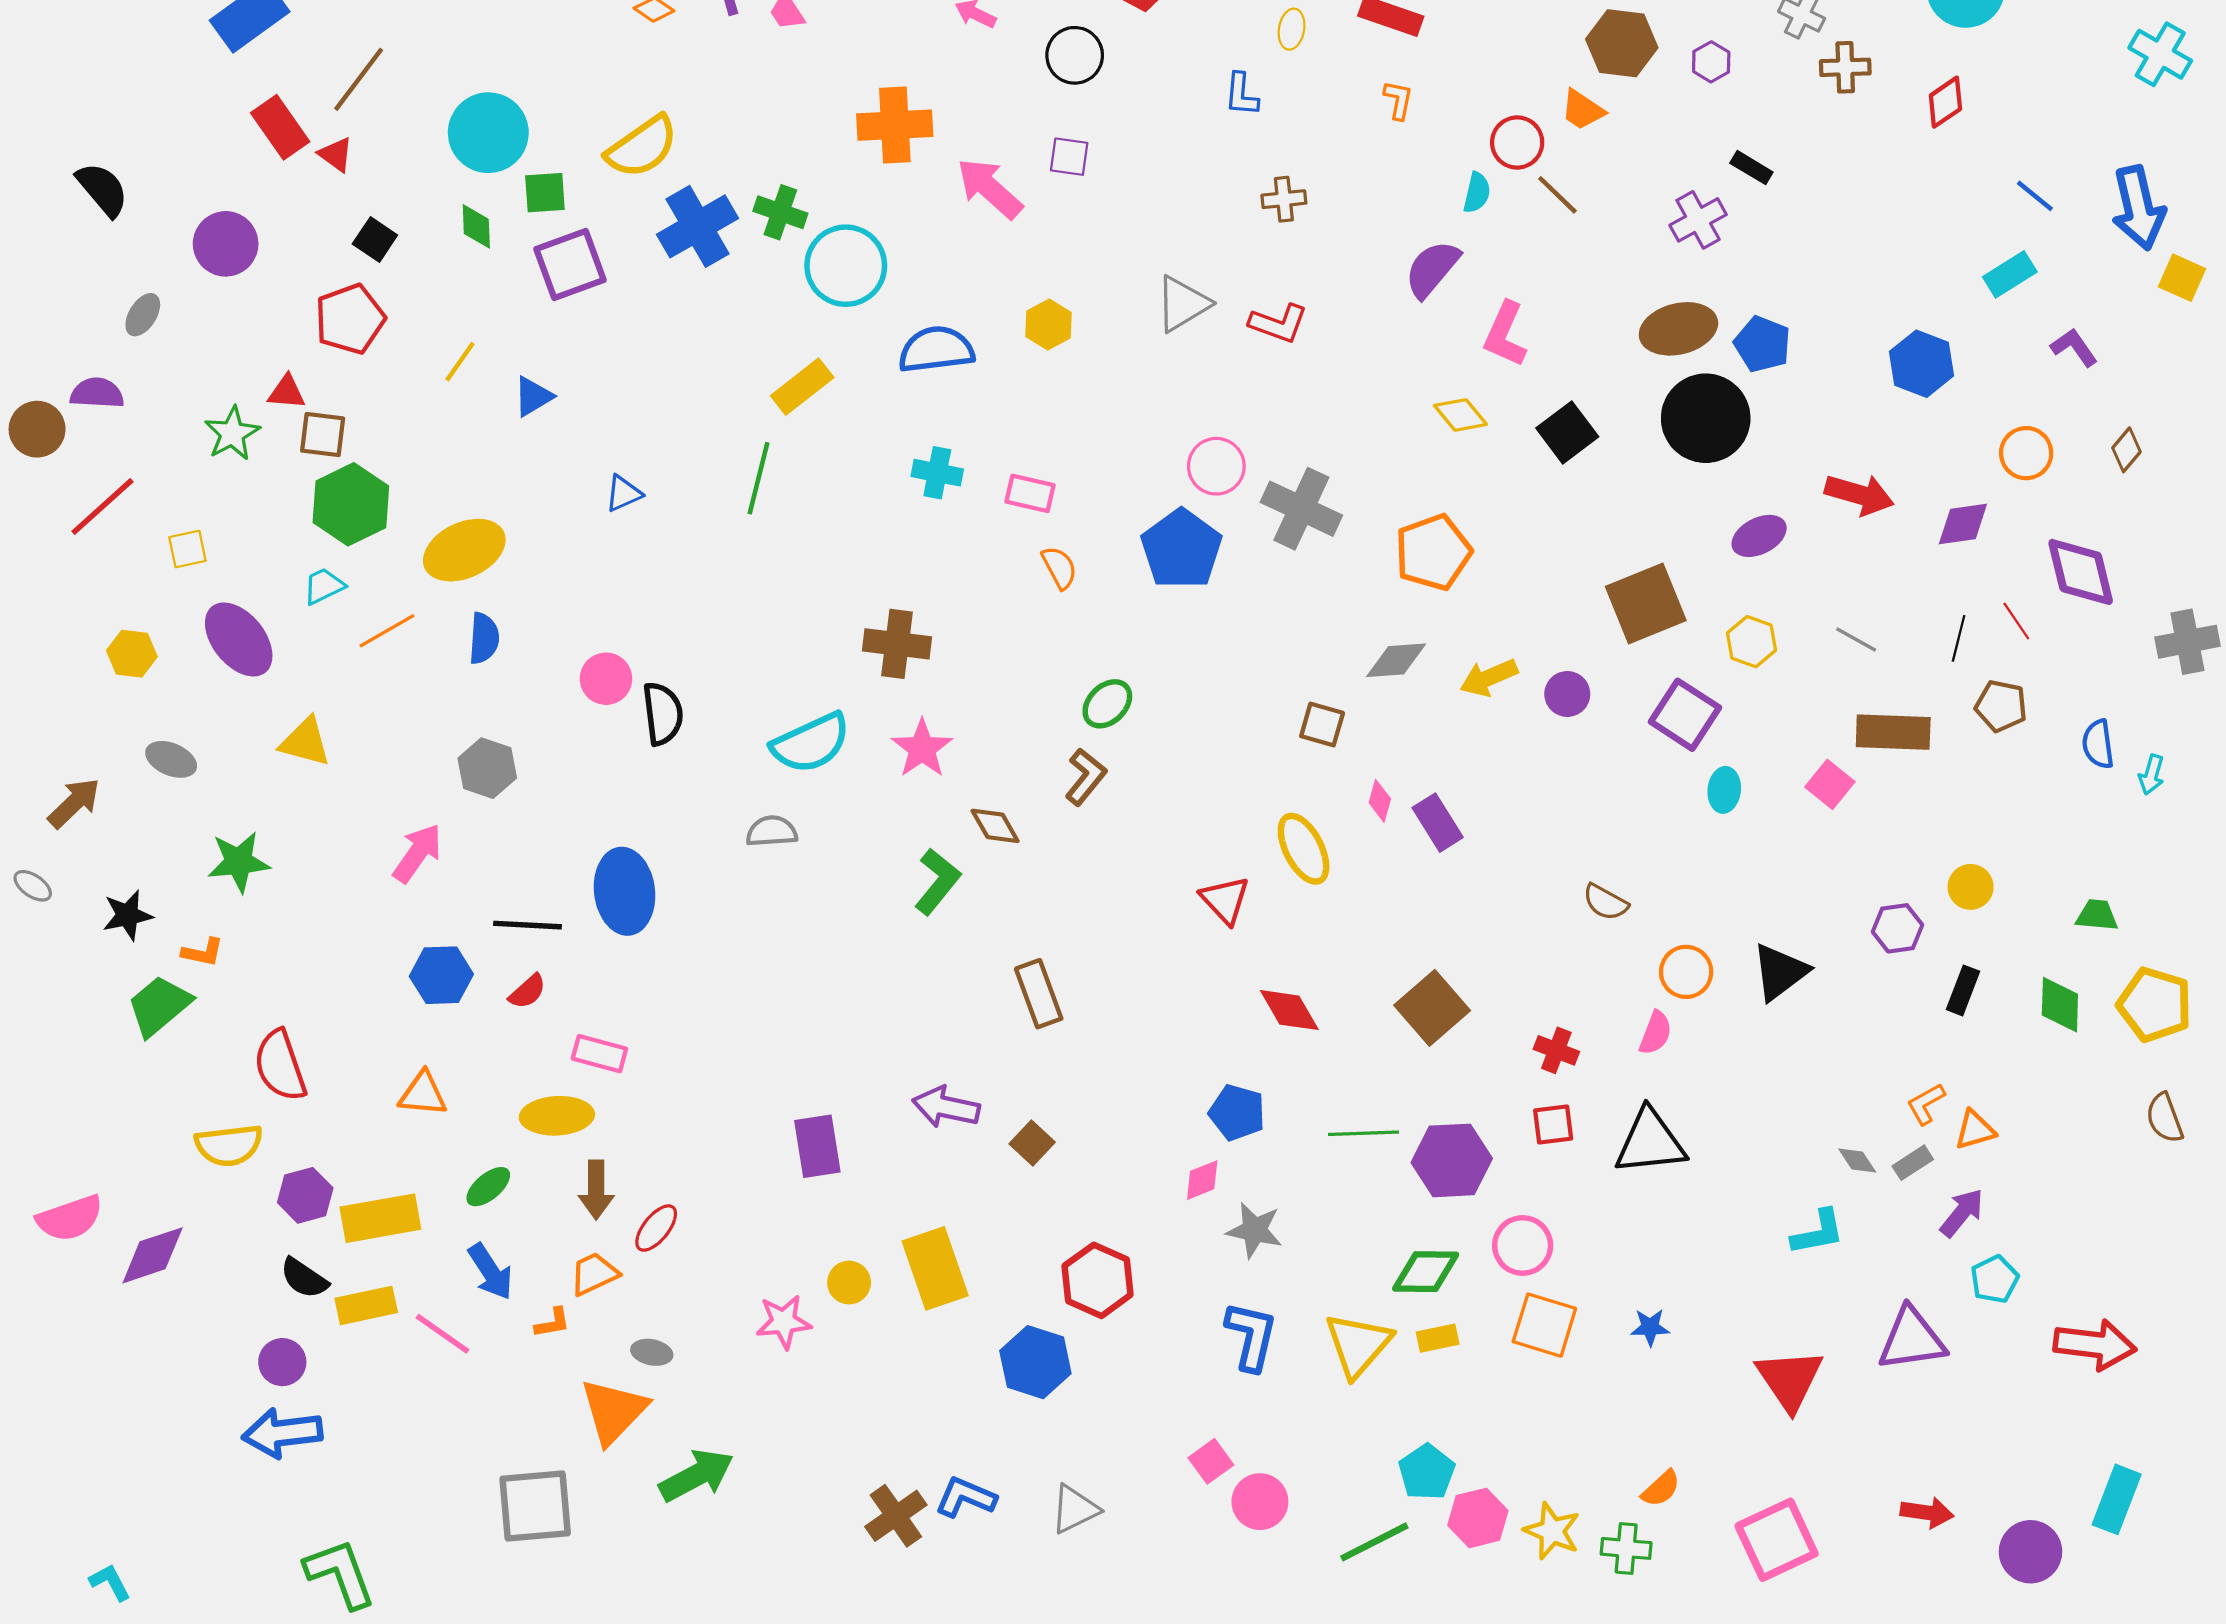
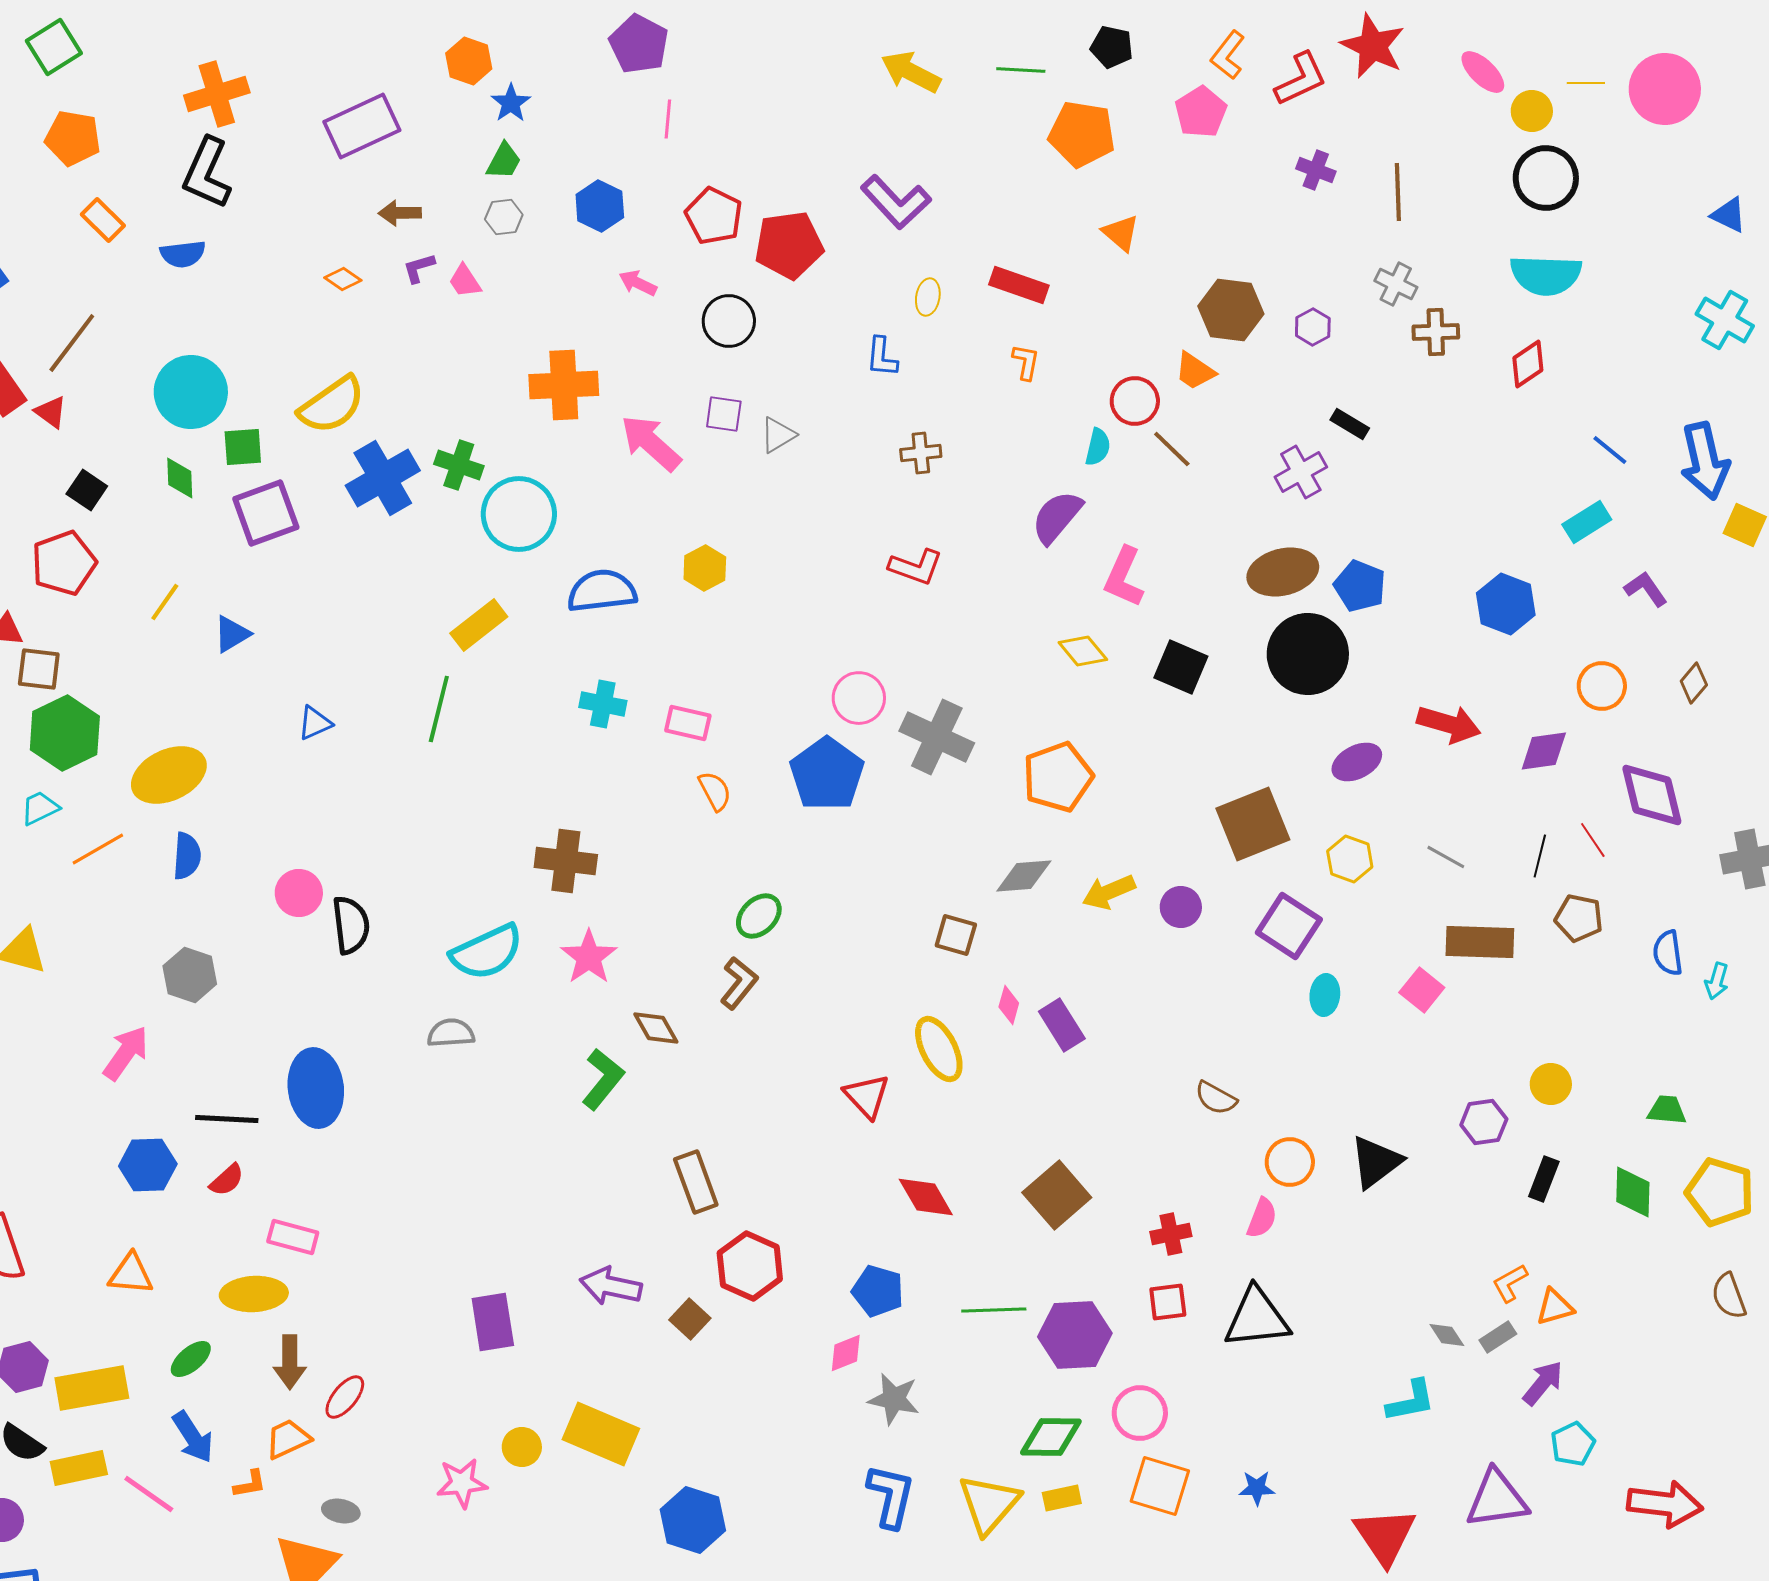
gray triangle: (1183, 304) -> (778, 435), moved, size x0.7
black square: (1567, 432) -> (1181, 667), turned -30
red cross: (1556, 1050) -> (1171, 1234), turned -33
yellow rectangle: (935, 1268) -> (601, 1434), turned -48
red hexagon: (1098, 1280) -> (750, 1266), moved

